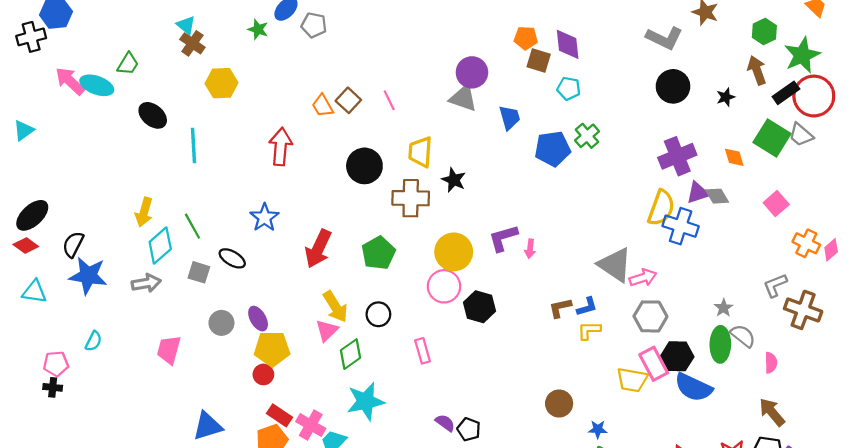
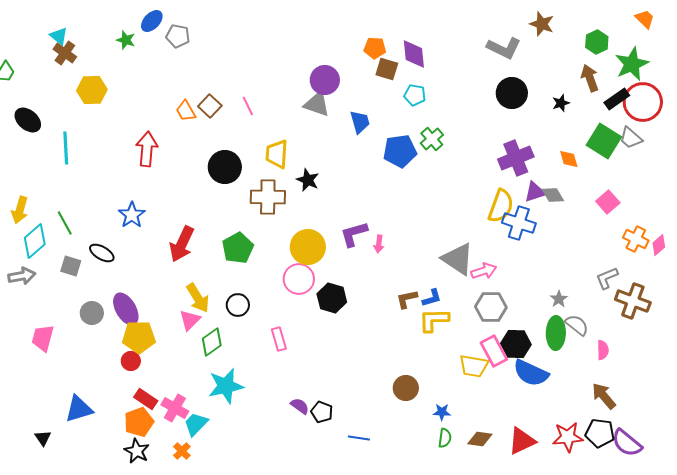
purple ellipse: (258, 319) -> (126, 309), size x1.4
yellow L-shape: (589, 330) -> (434, 320), size x1.4

